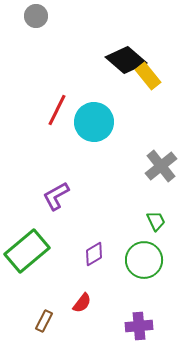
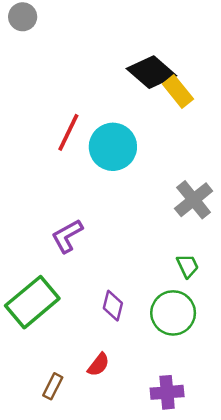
gray circle: (36, 16) -> (23, 17), moved
purple diamond: (94, 254) -> (113, 306), turned -45

